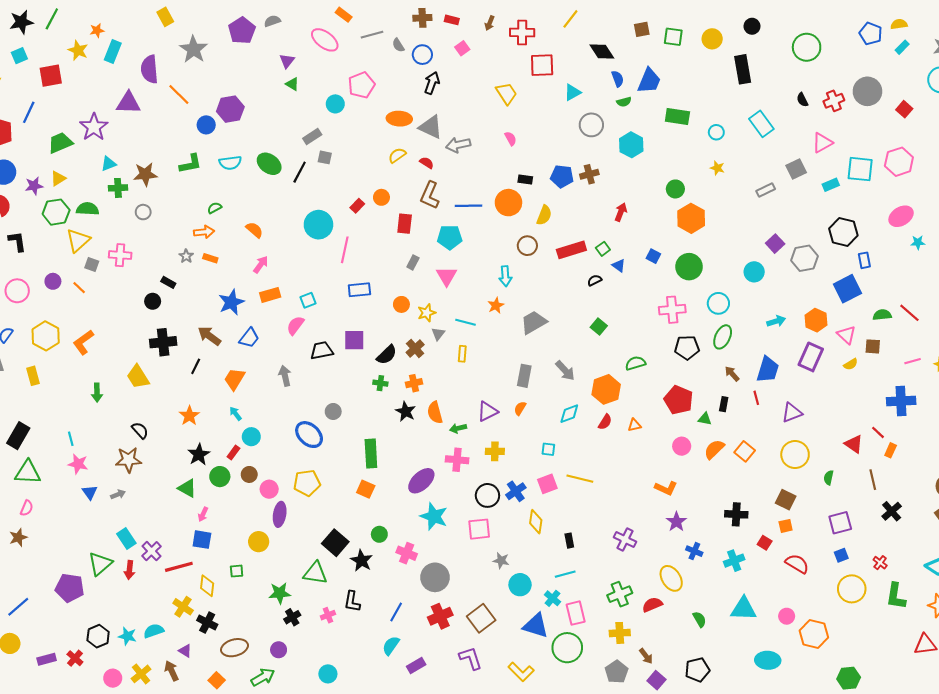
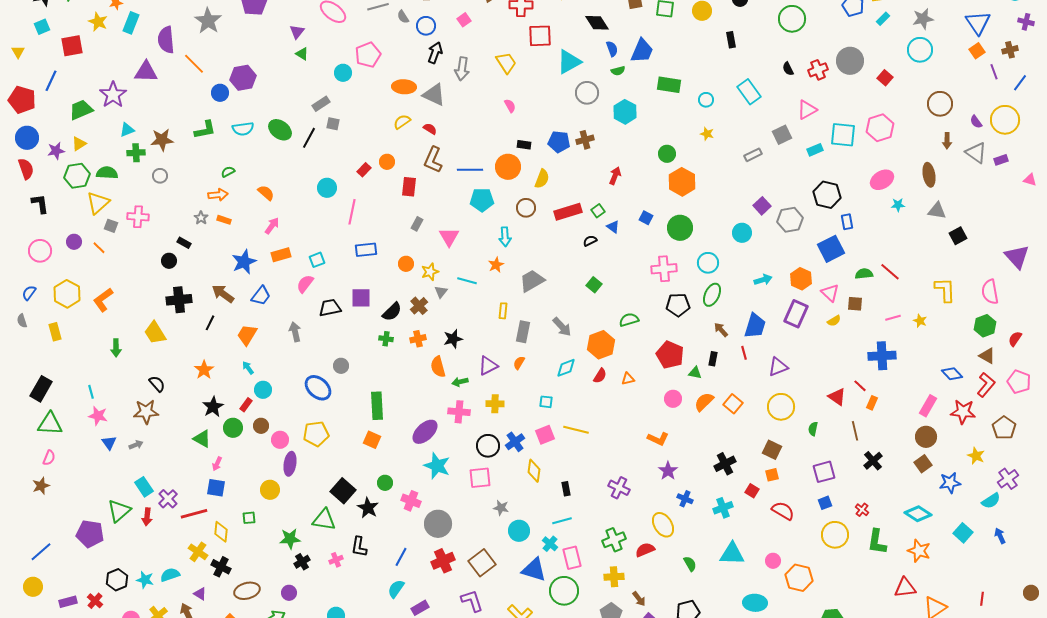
black rectangle: (743, 69) -> (731, 40), size x0.6
cyan triangle: (572, 92) -> (569, 62), size x1.5
gray arrow: (458, 145) -> (462, 69), moved, turned -70
cyan circle: (318, 225) -> (327, 188), size x0.7
cyan pentagon: (450, 237) -> (482, 200), moved
yellow rectangle: (462, 354) -> (503, 311), moved
black star: (406, 411) -> (453, 339), moved, turned 30
black cross: (736, 514) -> (725, 464), turned -30

